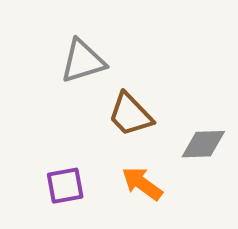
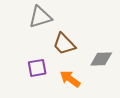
purple square: (65, 186) -> (37, 68), moved

